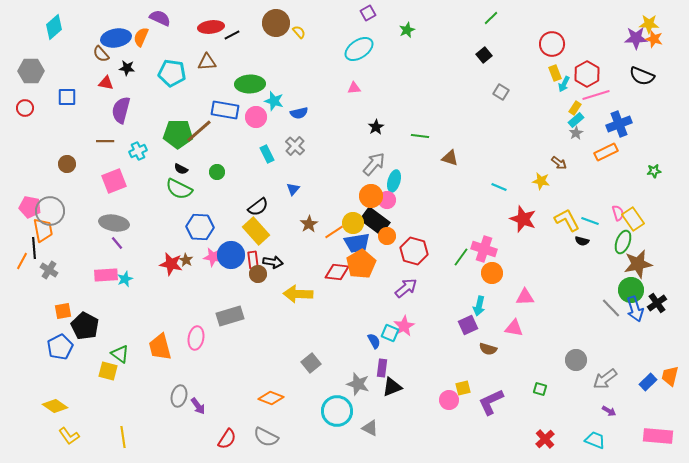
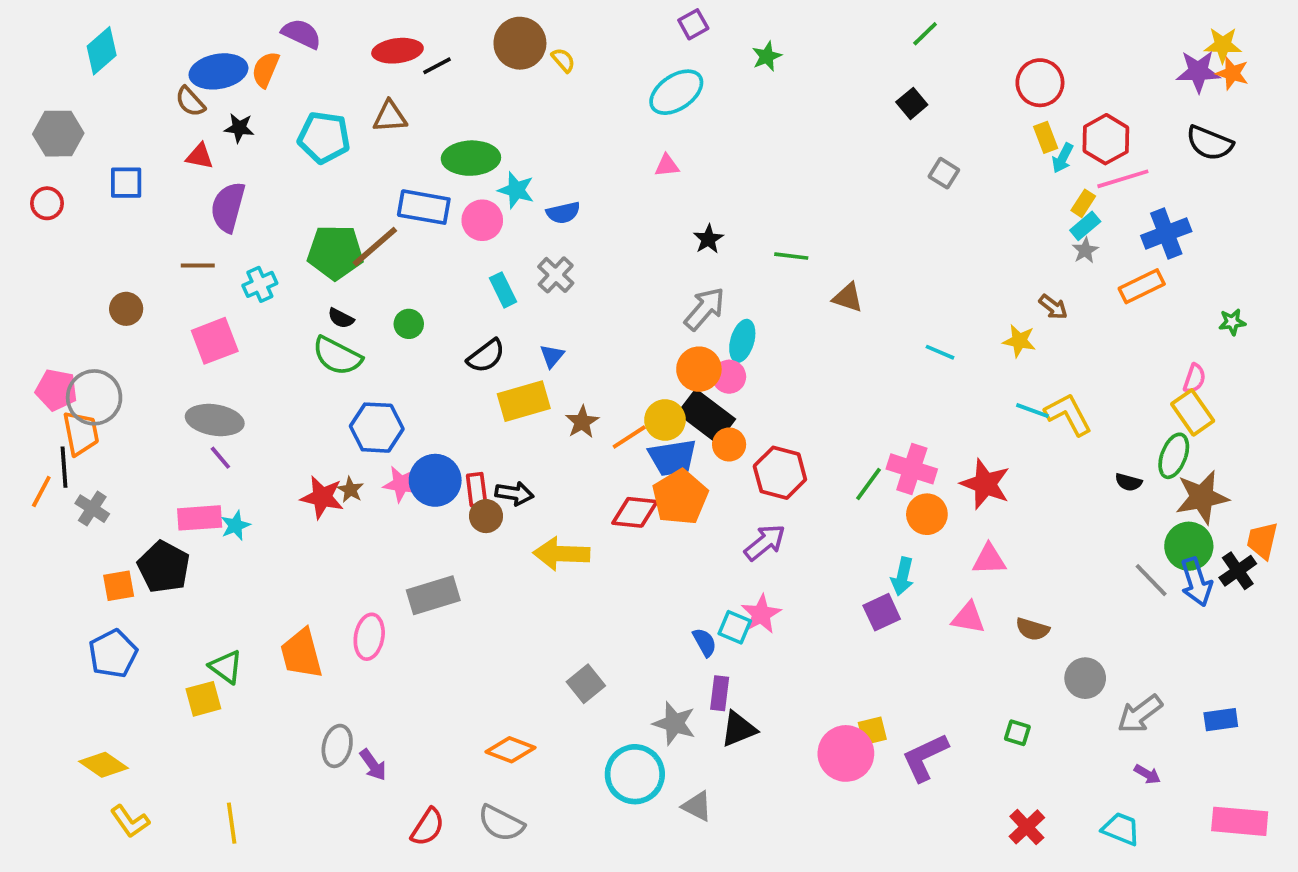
black semicircle: (258, 207) -> (486, 356), moved
pink semicircle: (618, 213) -> (1194, 379), moved, turned 35
red star: (523, 219) -> (985, 484), moved
cyan line: (590, 221) -> (1032, 411), moved
yellow rectangle: (256, 231) -> (524, 401), moved, turned -64
black semicircle: (582, 241) -> (1129, 482), moved
black pentagon: (85, 326) -> (164, 567), moved
brown semicircle: (488, 349) -> (1032, 629), moved
yellow square: (108, 371) -> (203, 699), turned -30
orange trapezoid: (670, 376) -> (1262, 541), moved
blue rectangle: (648, 382) -> (1221, 720), turned 36
pink circle: (449, 400) -> (846, 753), size x1.5

